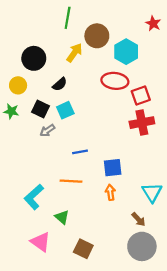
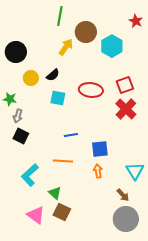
black circle: (34, 58) -> (16, 52), moved
red ellipse: (115, 81) -> (91, 90), moved
yellow circle: (18, 85) -> (31, 78), moved
black square: (41, 109) -> (21, 136), moved
cyan square: (65, 110) -> (58, 98), turned 35
red cross: (142, 123) -> (126, 109), turned -35
gray arrow: (47, 130) -> (18, 116), moved, turned -40
brown square: (83, 249) -> (62, 212), moved

